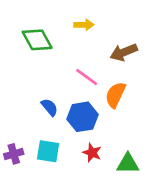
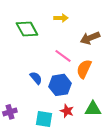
cyan square: (48, 151) -> (44, 119), moved
green triangle: (128, 164) -> (93, 109), moved

